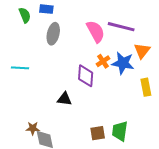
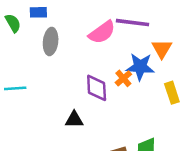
pink semicircle: (96, 31) -> (102, 32), turned 90
orange cross: (103, 61) -> (123, 78), moved

